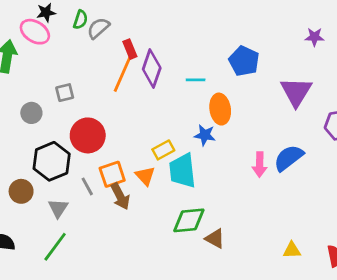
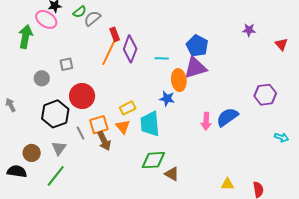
green semicircle: (80, 20) -> (80, 12), turned 32
purple triangle: (296, 92) -> (195, 68), moved, turned 40
yellow rectangle: (163, 150) -> (128, 108), moved
brown circle: (21, 191) -> (32, 153), moved

